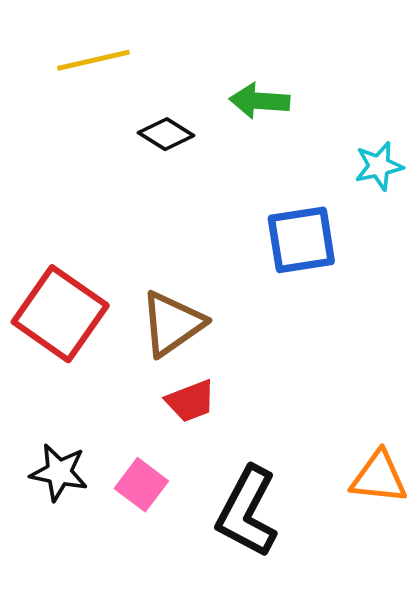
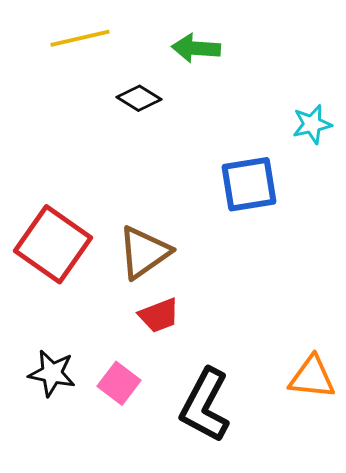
green arrow: (259, 101) -> (196, 48), moved

